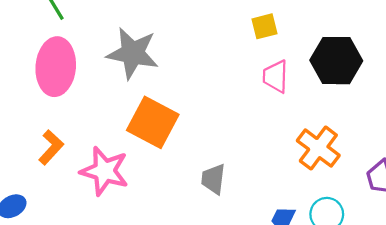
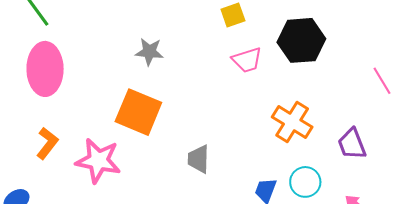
gray star: (133, 53) -> (149, 52), moved, size x0.6
pink trapezoid: (275, 76) -> (247, 60), turned -104

